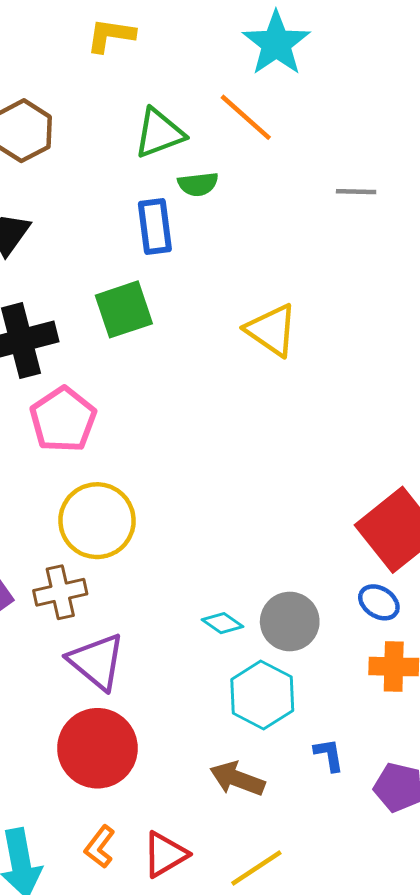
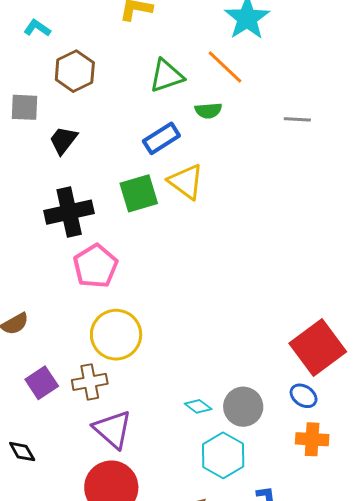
green semicircle: (198, 184) -> (208, 111), moved
blue rectangle: (155, 226) -> (161, 138), turned 63
yellow triangle: (272, 330) -> (186, 182), moved

